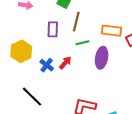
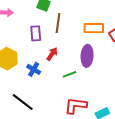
green line: (82, 43) -> (70, 74), moved
red arrow: (65, 63) -> (52, 54), moved

